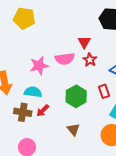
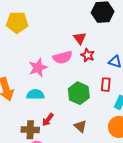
red rectangle: (104, 91) -> (106, 85), turned 32
red arrow: (43, 111) -> (48, 120), moved
brown cross: (23, 112) -> (30, 130), moved

